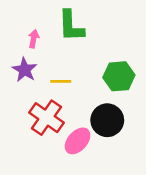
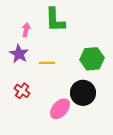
red cross: (47, 118) -> (22, 91), moved, size x0.6

